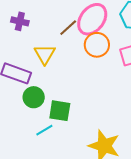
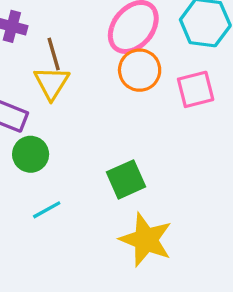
brown line: (68, 28) -> (54, 54), moved, turned -66
green square: (60, 111) -> (126, 179), moved, turned -35

